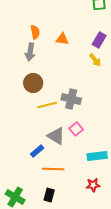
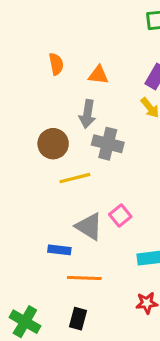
gray arrow: (30, 52) -> (87, 114), moved
gray cross: (71, 99) -> (108, 144), moved
blue rectangle: (37, 151) -> (59, 250), turned 48

